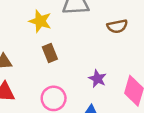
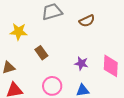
yellow star: (40, 21) -> (19, 32), moved

